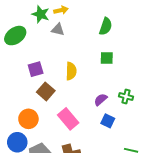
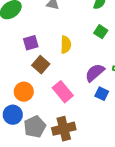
green square: (107, 58) -> (101, 32), turned 32
purple semicircle: (101, 100) -> (95, 73), size x1.5

